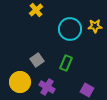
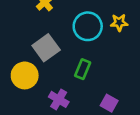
gray square: (37, 60) -> (46, 48), moved, size x1.5
yellow circle: (20, 82) -> (25, 75), moved

